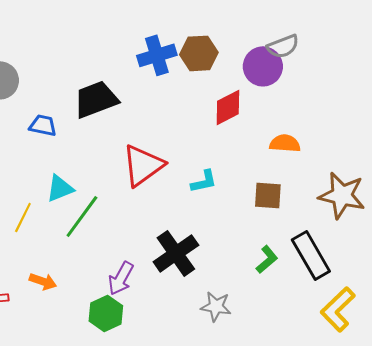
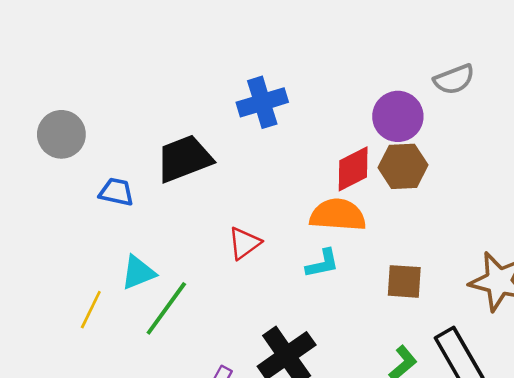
gray semicircle: (283, 46) -> (454, 79), moved
brown hexagon: (199, 53) -> (403, 166), moved
orange semicircle: (285, 143) -> (338, 215), moved, size x1.4
red triangle: (143, 165) -> (244, 243), size x0.6

